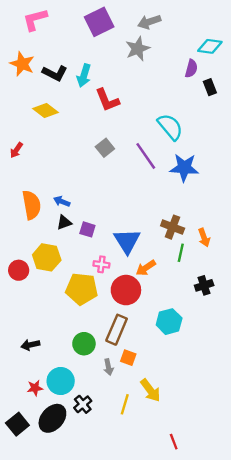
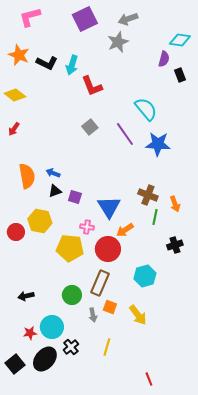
yellow diamond: (45, 110) -> (15, 95), moved
yellow arrow: (150, 390) -> (138, 315), moved

